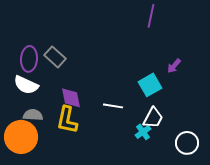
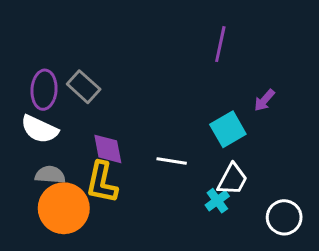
purple line: (151, 16) -> (220, 44), moved
orange circle: (21, 137) -> (64, 208), moved

